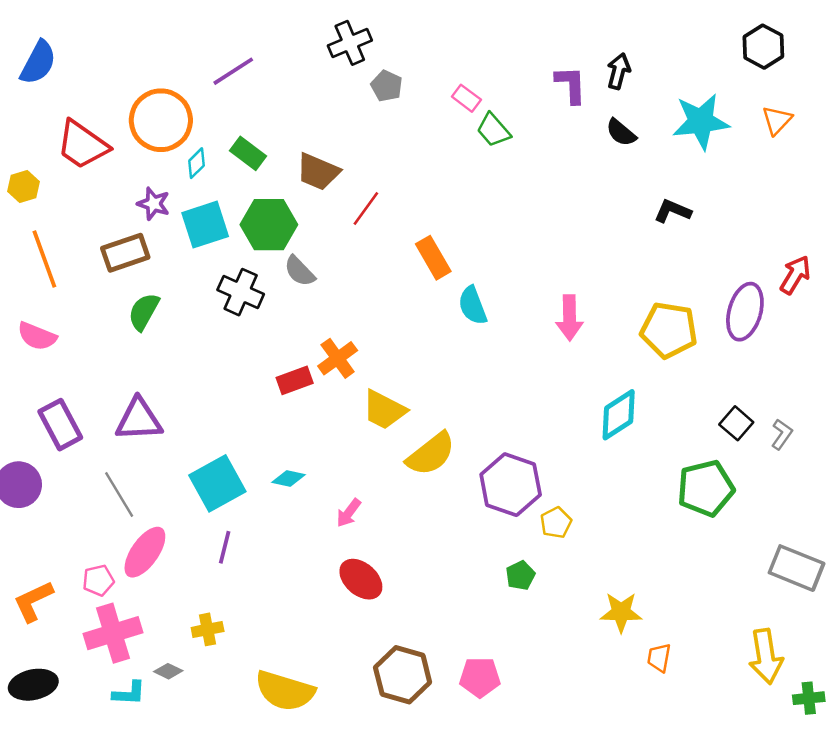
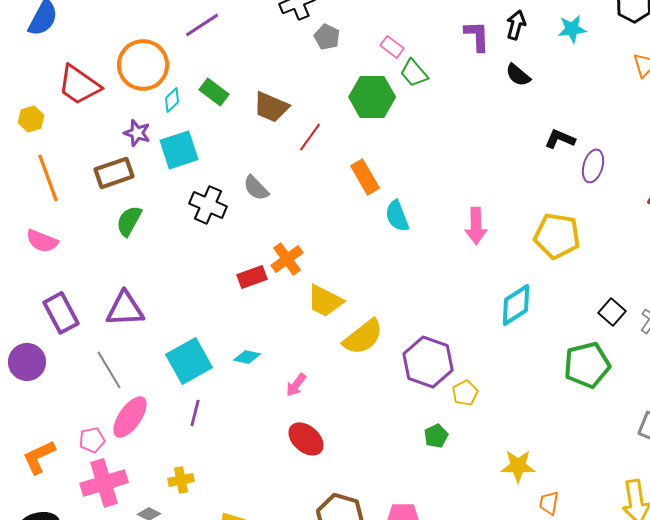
cyan star: (701, 121) -> (572, 29), moved, size x0.6
green hexagon: (269, 225) -> (372, 97), moved
purple ellipse: (745, 312) -> (593, 166), moved, size x0.7

